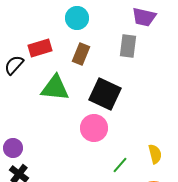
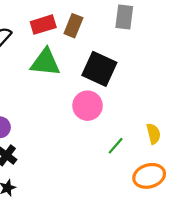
red rectangle: (40, 48) -> (43, 25), moved

